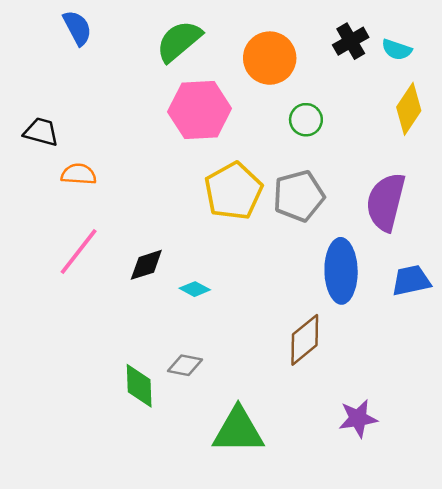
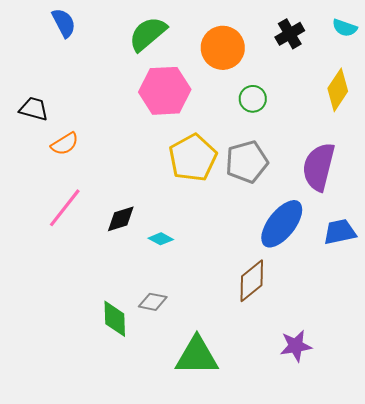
cyan semicircle: (397, 50) -> (345, 28), moved
orange semicircle: (79, 174) -> (65, 144), turned 144
blue ellipse: (341, 271) -> (282, 224), turned 39

